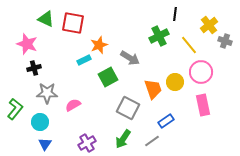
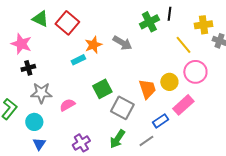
red square: (73, 23) -> (67, 23), turned 30
yellow cross: (209, 25) -> (203, 25), turned 30
green cross: (159, 36) -> (149, 22), moved
gray arrow: (130, 58) -> (122, 43), moved
green square: (108, 77) -> (102, 89), moved
pink rectangle: (203, 105) -> (183, 105), moved, turned 60

